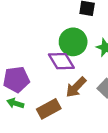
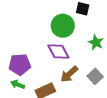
green circle: (73, 42) -> (63, 26), moved

